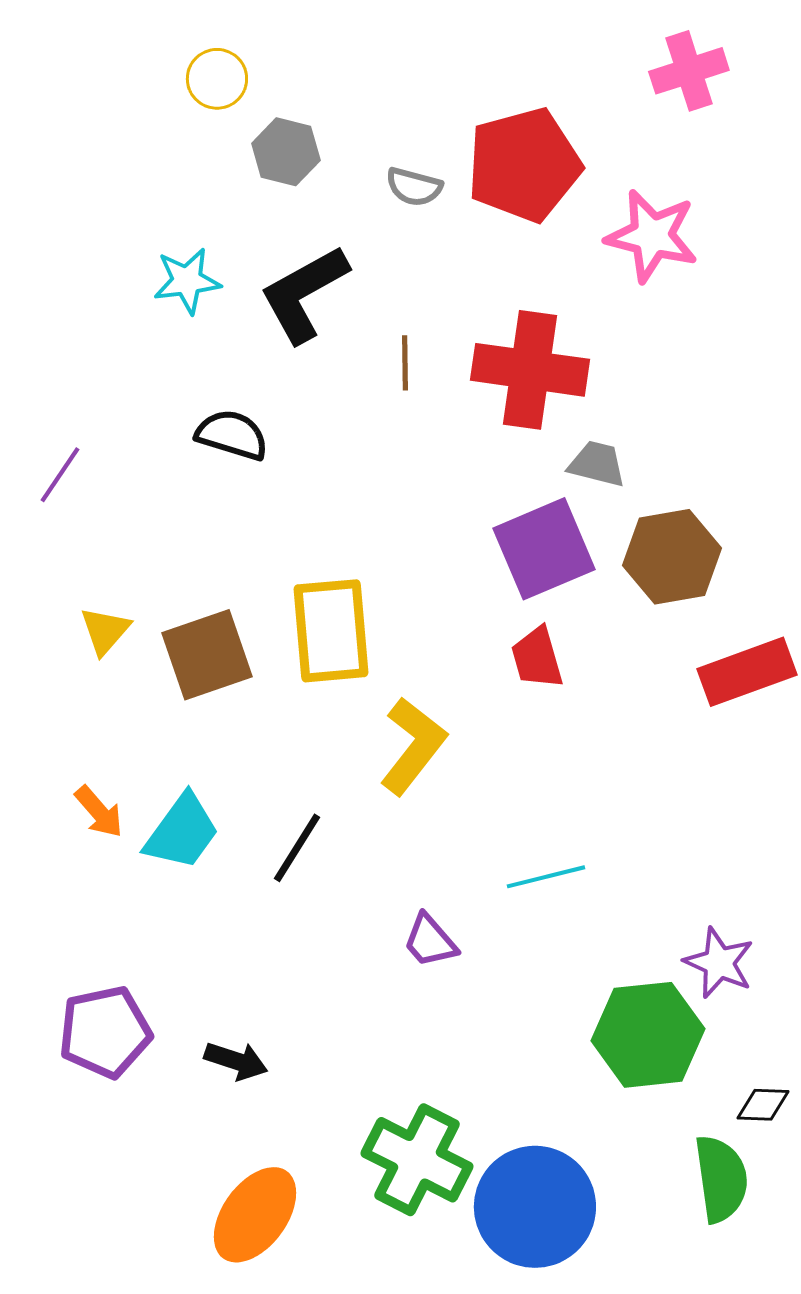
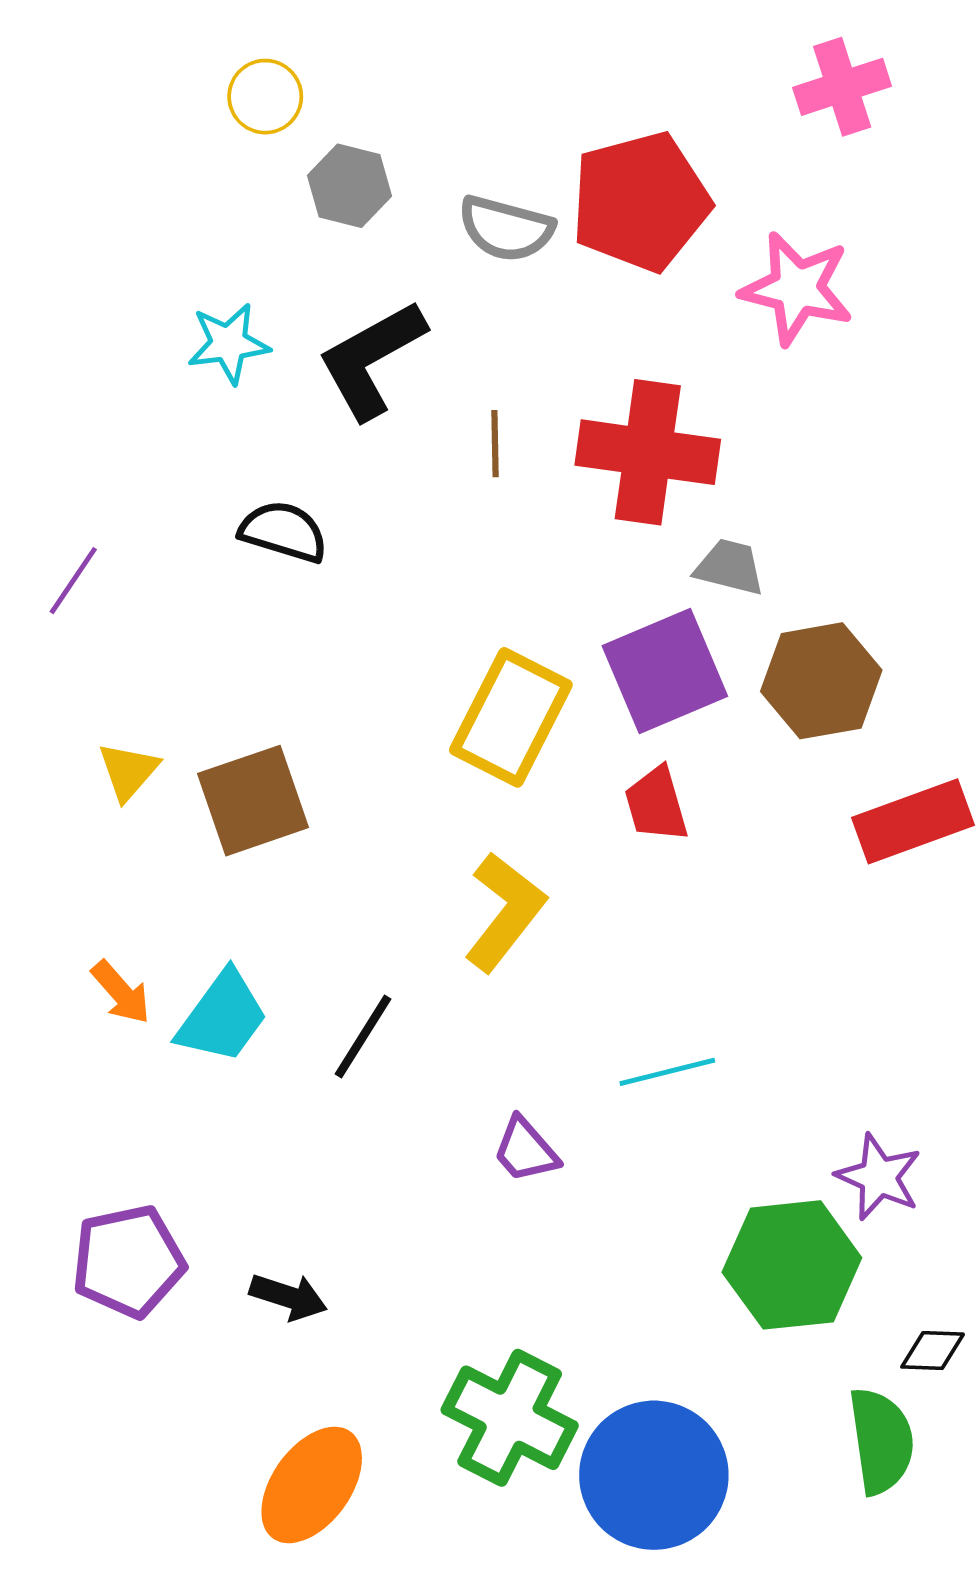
gray semicircle: (414, 187) -> (506, 229), size x1.4
yellow rectangle: (331, 631) -> (511, 717), moved, turned 32

